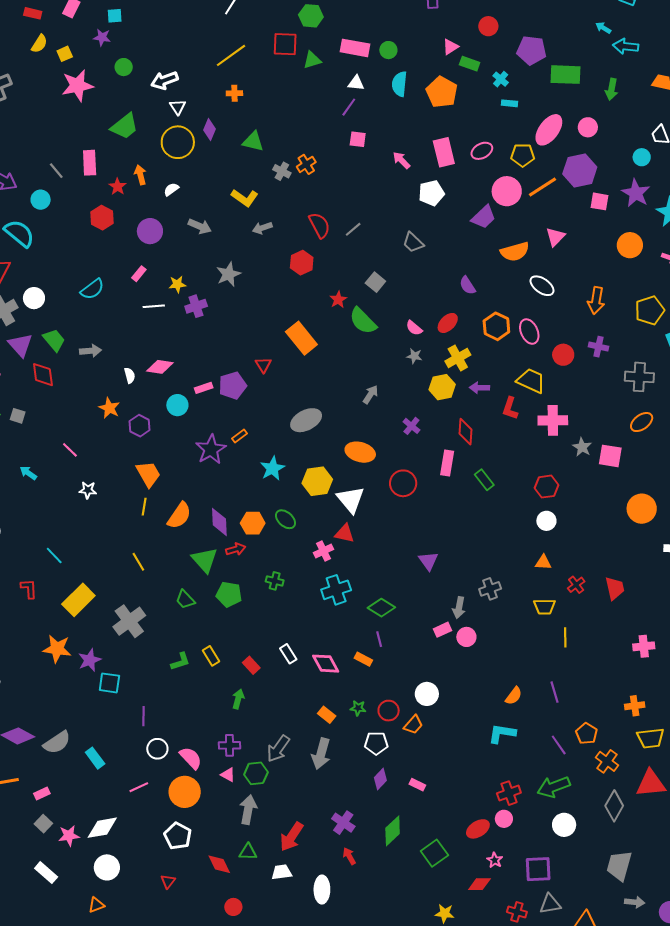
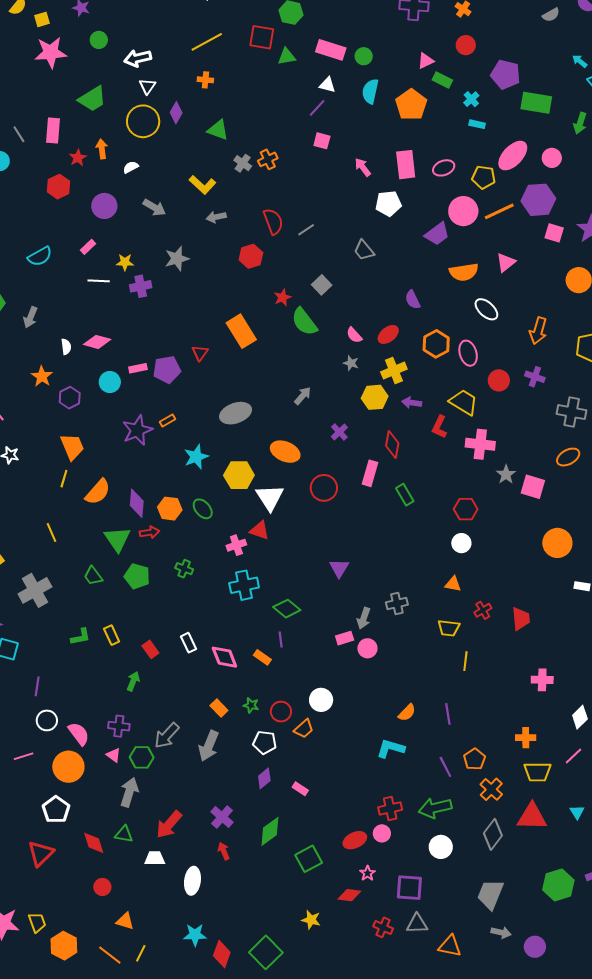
gray arrow: (91, 351) -> (30, 317), turned 110
red triangle: (168, 881) -> (41, 853), size x1.8

